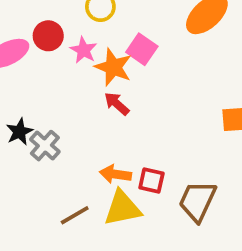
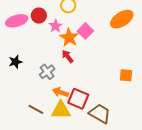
gray cross: (45, 146) -> (47, 72), moved
red square: (151, 180) -> (78, 99), size x1.5
brown trapezoid: (197, 201) -> (100, 113), turned 85
brown line: (75, 215) -> (36, 109), turned 49

